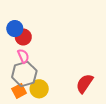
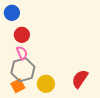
blue circle: (15, 29) -> (12, 13), moved
yellow circle: (39, 89) -> (46, 84), moved

